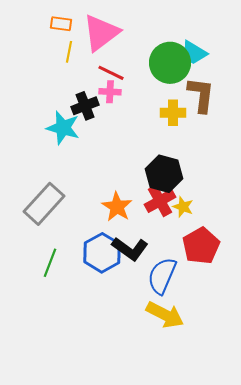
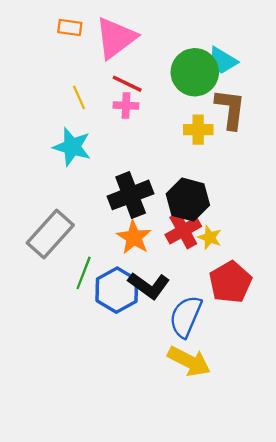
yellow line: (69, 52) -> (79, 97), moved, turned -35
black cross: (85, 106) -> (131, 195), moved, size x1.4
green line: (50, 263) -> (84, 273), moved

